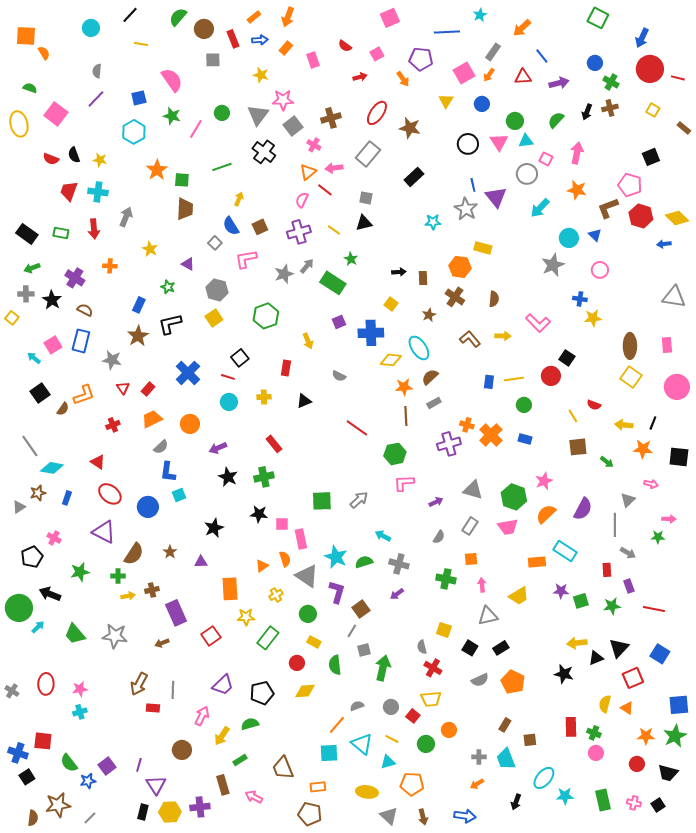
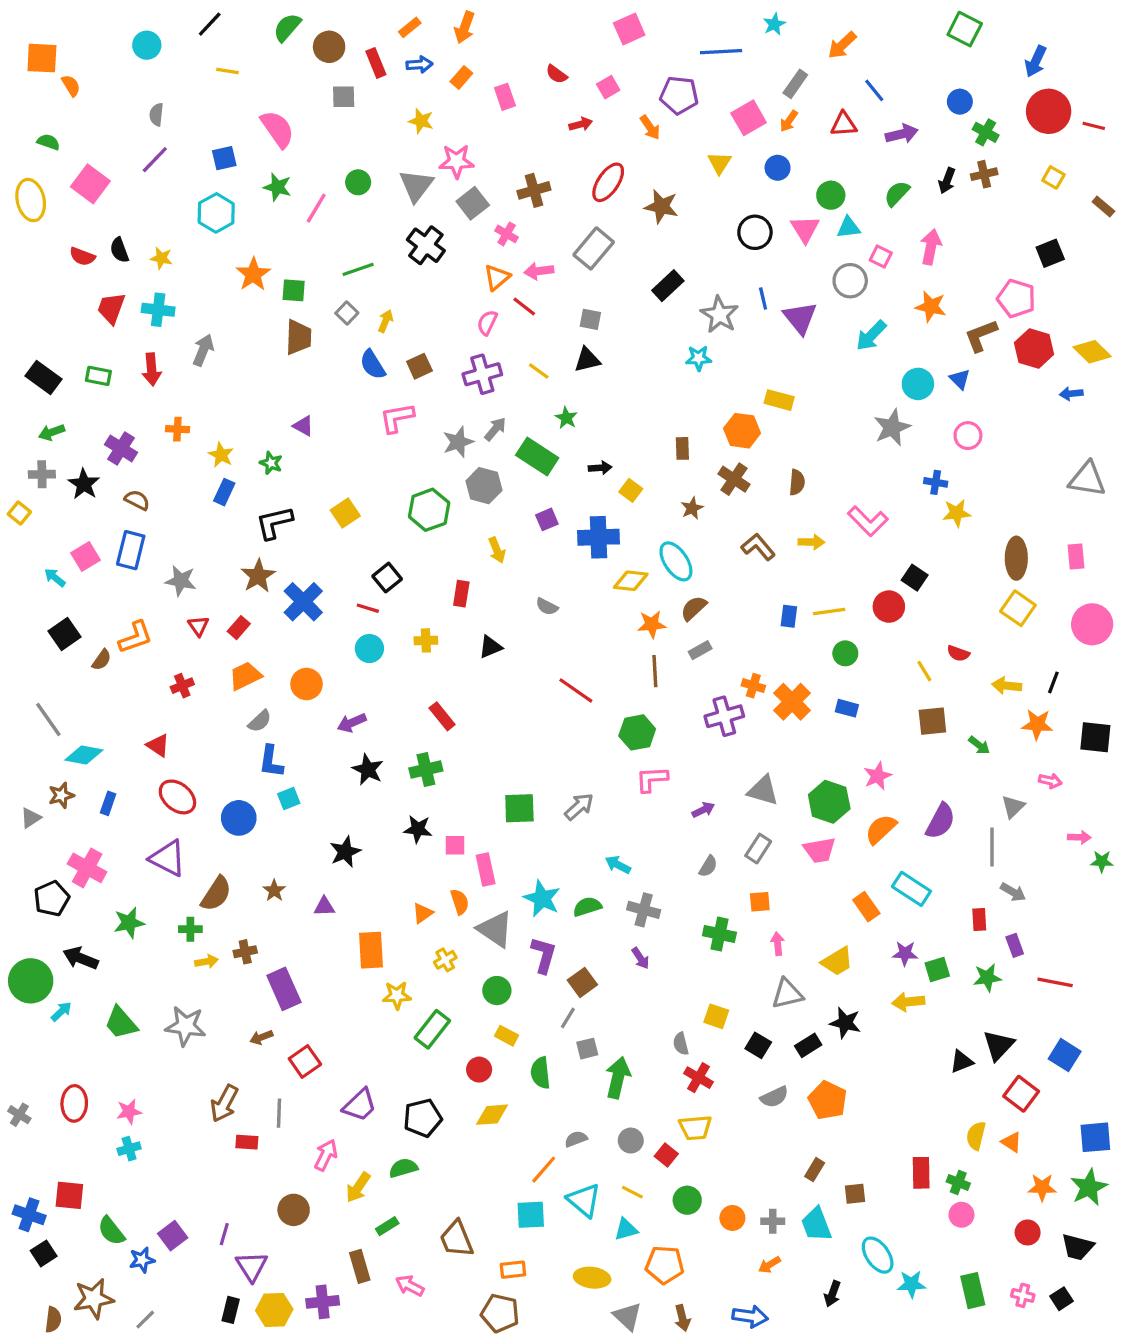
gray star: (466, 209) -> (719, 315), moved
gray square: (215, 243) -> (347, 313), moved
yellow star: (150, 249) -> (221, 455), moved
black arrow: (399, 272) -> (600, 468), moved
gray hexagon: (217, 290) -> (484, 486), moved
brown star: (138, 336) -> (258, 576), moved
green star: (658, 537) -> (1102, 861), moved
pink cross: (54, 538) -> (87, 868), size x1.6
orange rectangle: (537, 562) -> (866, 907), turned 60
purple arrow: (397, 594) -> (640, 958), turned -88
red square: (211, 636) -> (305, 1061), moved
yellow arrow: (577, 643) -> (908, 1002), moved
black star: (564, 674) -> (845, 1023), moved
red square: (633, 678) -> (1021, 1094), turned -30
orange circle: (449, 730) -> (732, 1218), moved
cyan ellipse: (544, 778) -> (878, 1255), turned -75

